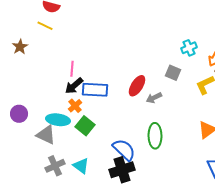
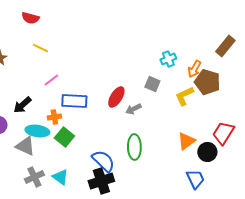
yellow line: (45, 26) -> (40, 48), moved
pink line: (72, 69) -> (51, 80), turned 49
black arrow: (74, 86) -> (22, 105), moved
orange cross: (75, 106) -> (54, 117), turned 32

